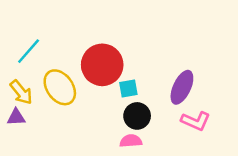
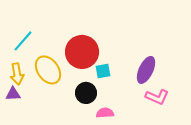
yellow arrow: (21, 92) -> (17, 74), turned 30
black circle: (137, 116) -> (86, 93), moved

